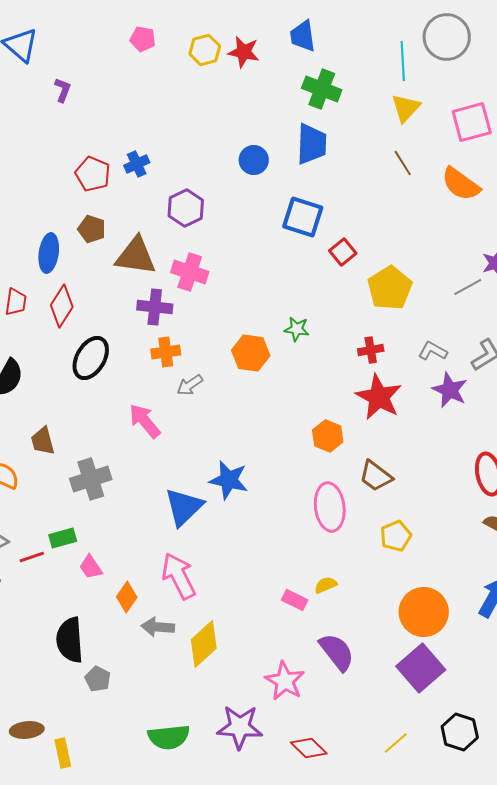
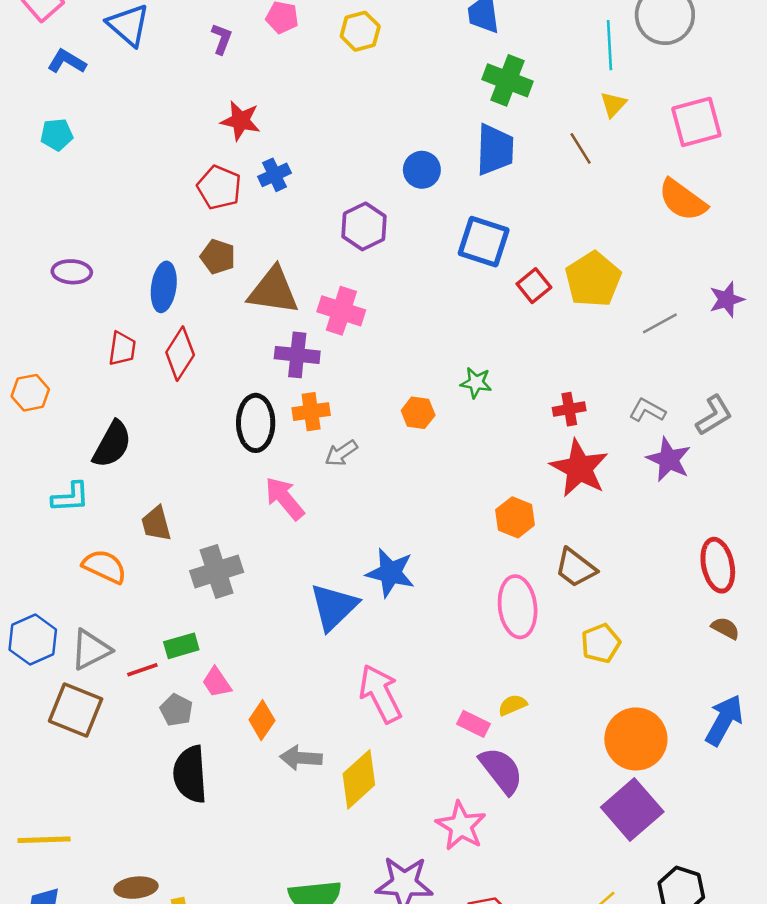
red star: (244, 52) -> (241, 121), moved
purple L-shape: (63, 90) -> (222, 39), moved
yellow triangle: (406, 108) -> (613, 104), size x0.7
brown line: (403, 163) -> (581, 148), moved
purple hexagon: (186, 208) -> (364, 226), moved
gray line: (468, 287) -> (660, 323), moved
yellow pentagon: (390, 288) -> (593, 279), moved
orange hexagon: (251, 353) -> (418, 413), size x0.7
black ellipse: (91, 358) -> (256, 423), moved, turned -30
pink arrow: (179, 576) -> (380, 694), moved
purple semicircle: (337, 652) -> (501, 770), moved
gray pentagon: (98, 679) -> (176, 710), moved

